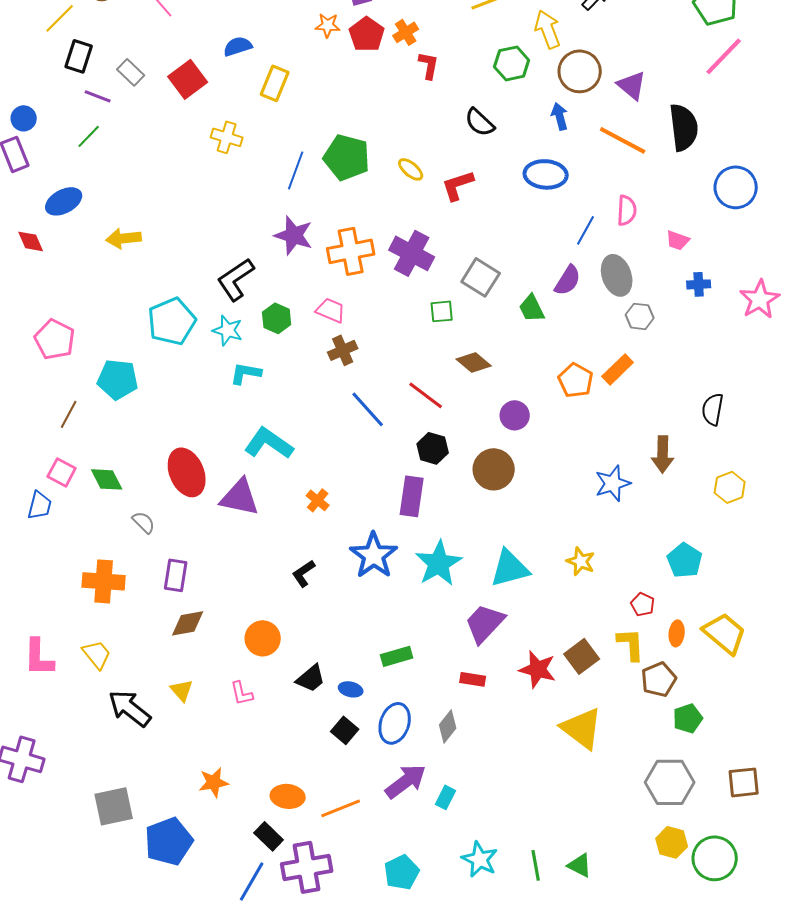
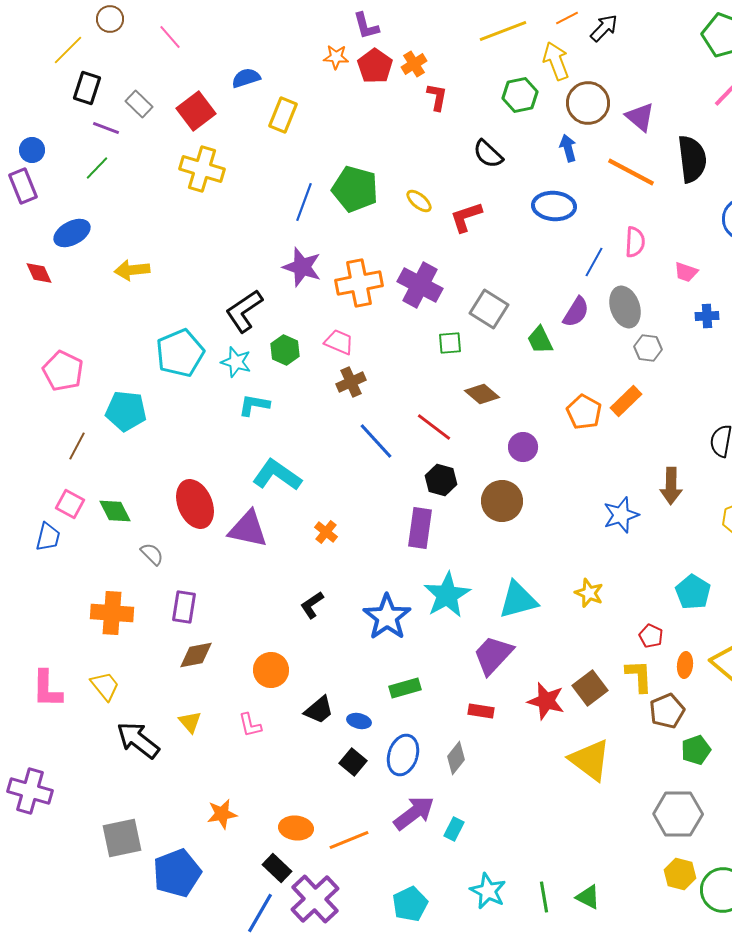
yellow cross: (227, 137) -> (202, 169), moved, size x1.4
blue star: (374, 555) -> (387, 617), moved
purple cross: (307, 867) -> (315, 899), turned -33

